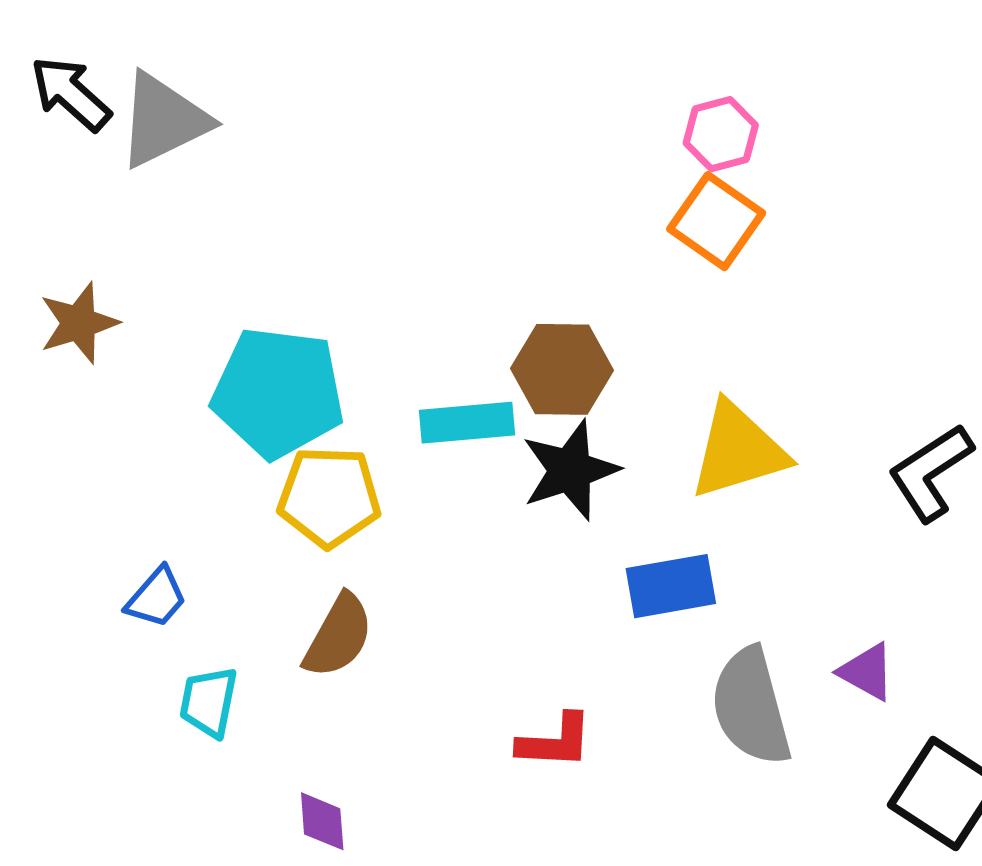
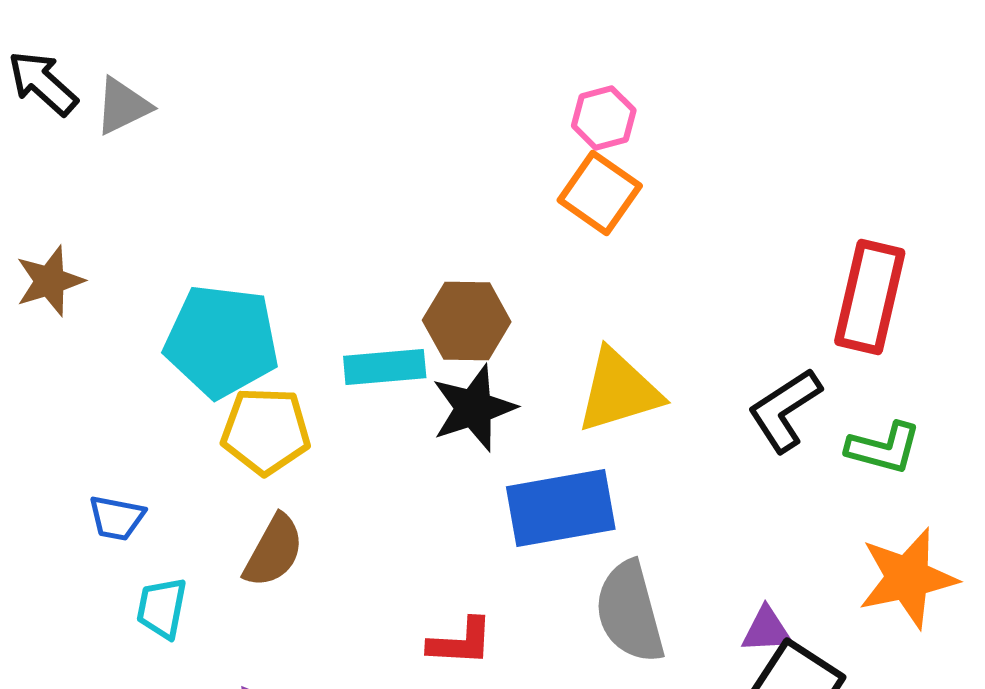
gray triangle: (163, 120) -> (123, 106), size x0.7
blue rectangle: (671, 586) -> (561, 508), size x1.4
blue trapezoid: (156, 598) -> (117, 518), turned 60
purple triangle: (867, 672) -> (767, 630), moved, turned -32

